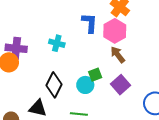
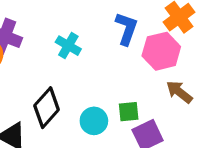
brown arrow: (118, 55) -> (179, 92), moved, turned -30
green square: (95, 75) -> (129, 112), moved

